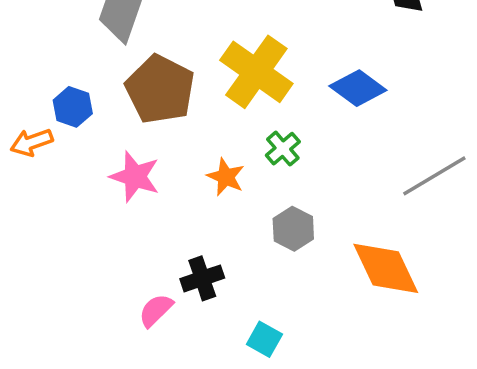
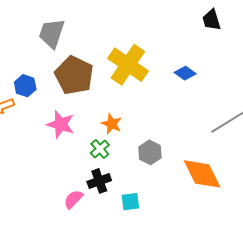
blue diamond: (358, 88) -> (185, 73), size x0.7
green cross: (283, 149) -> (100, 149), moved
cyan square: (264, 339) -> (130, 202), moved, turned -36

